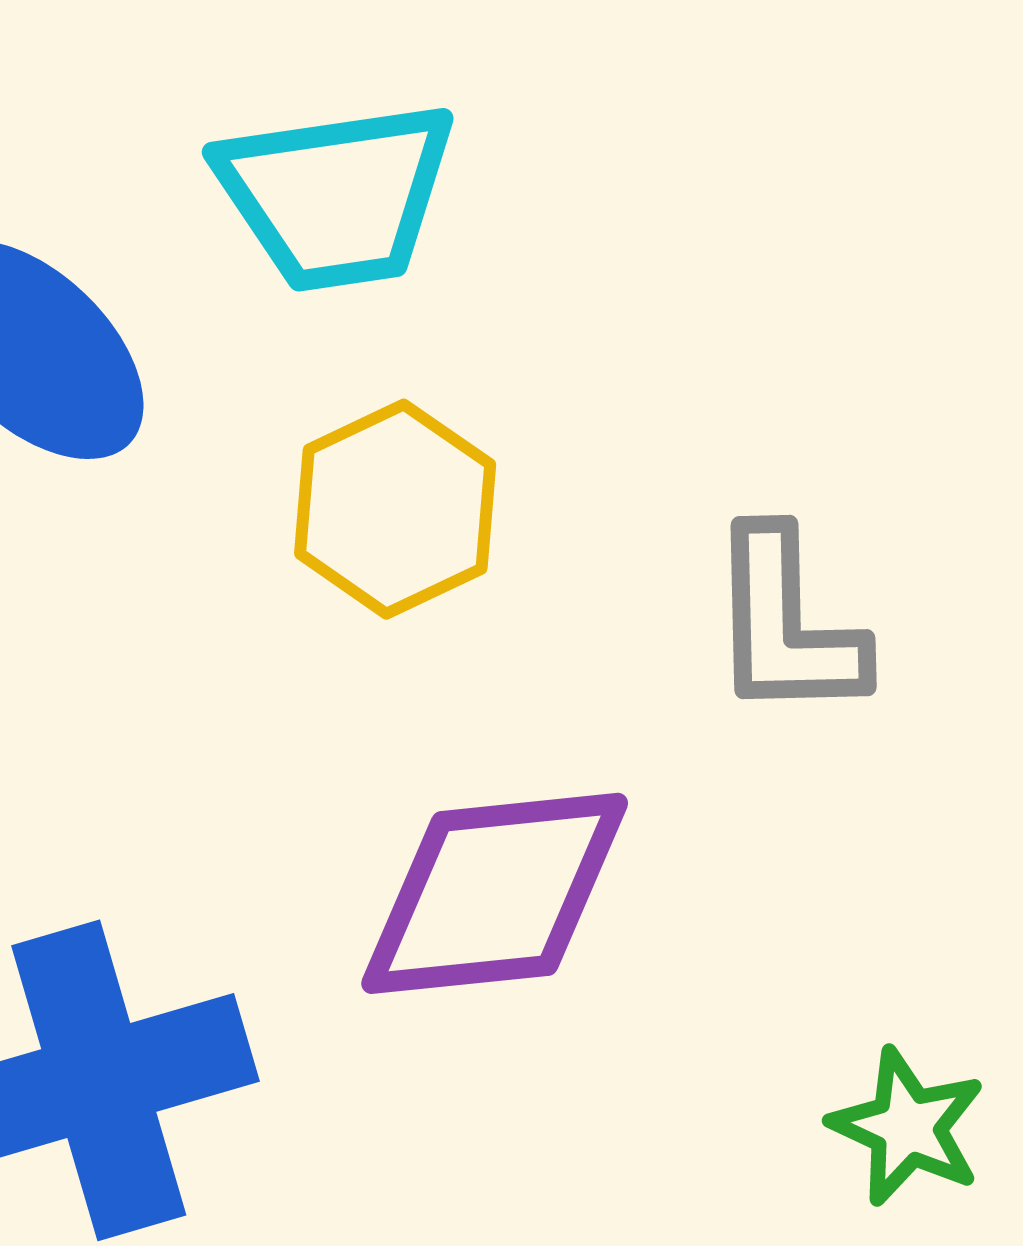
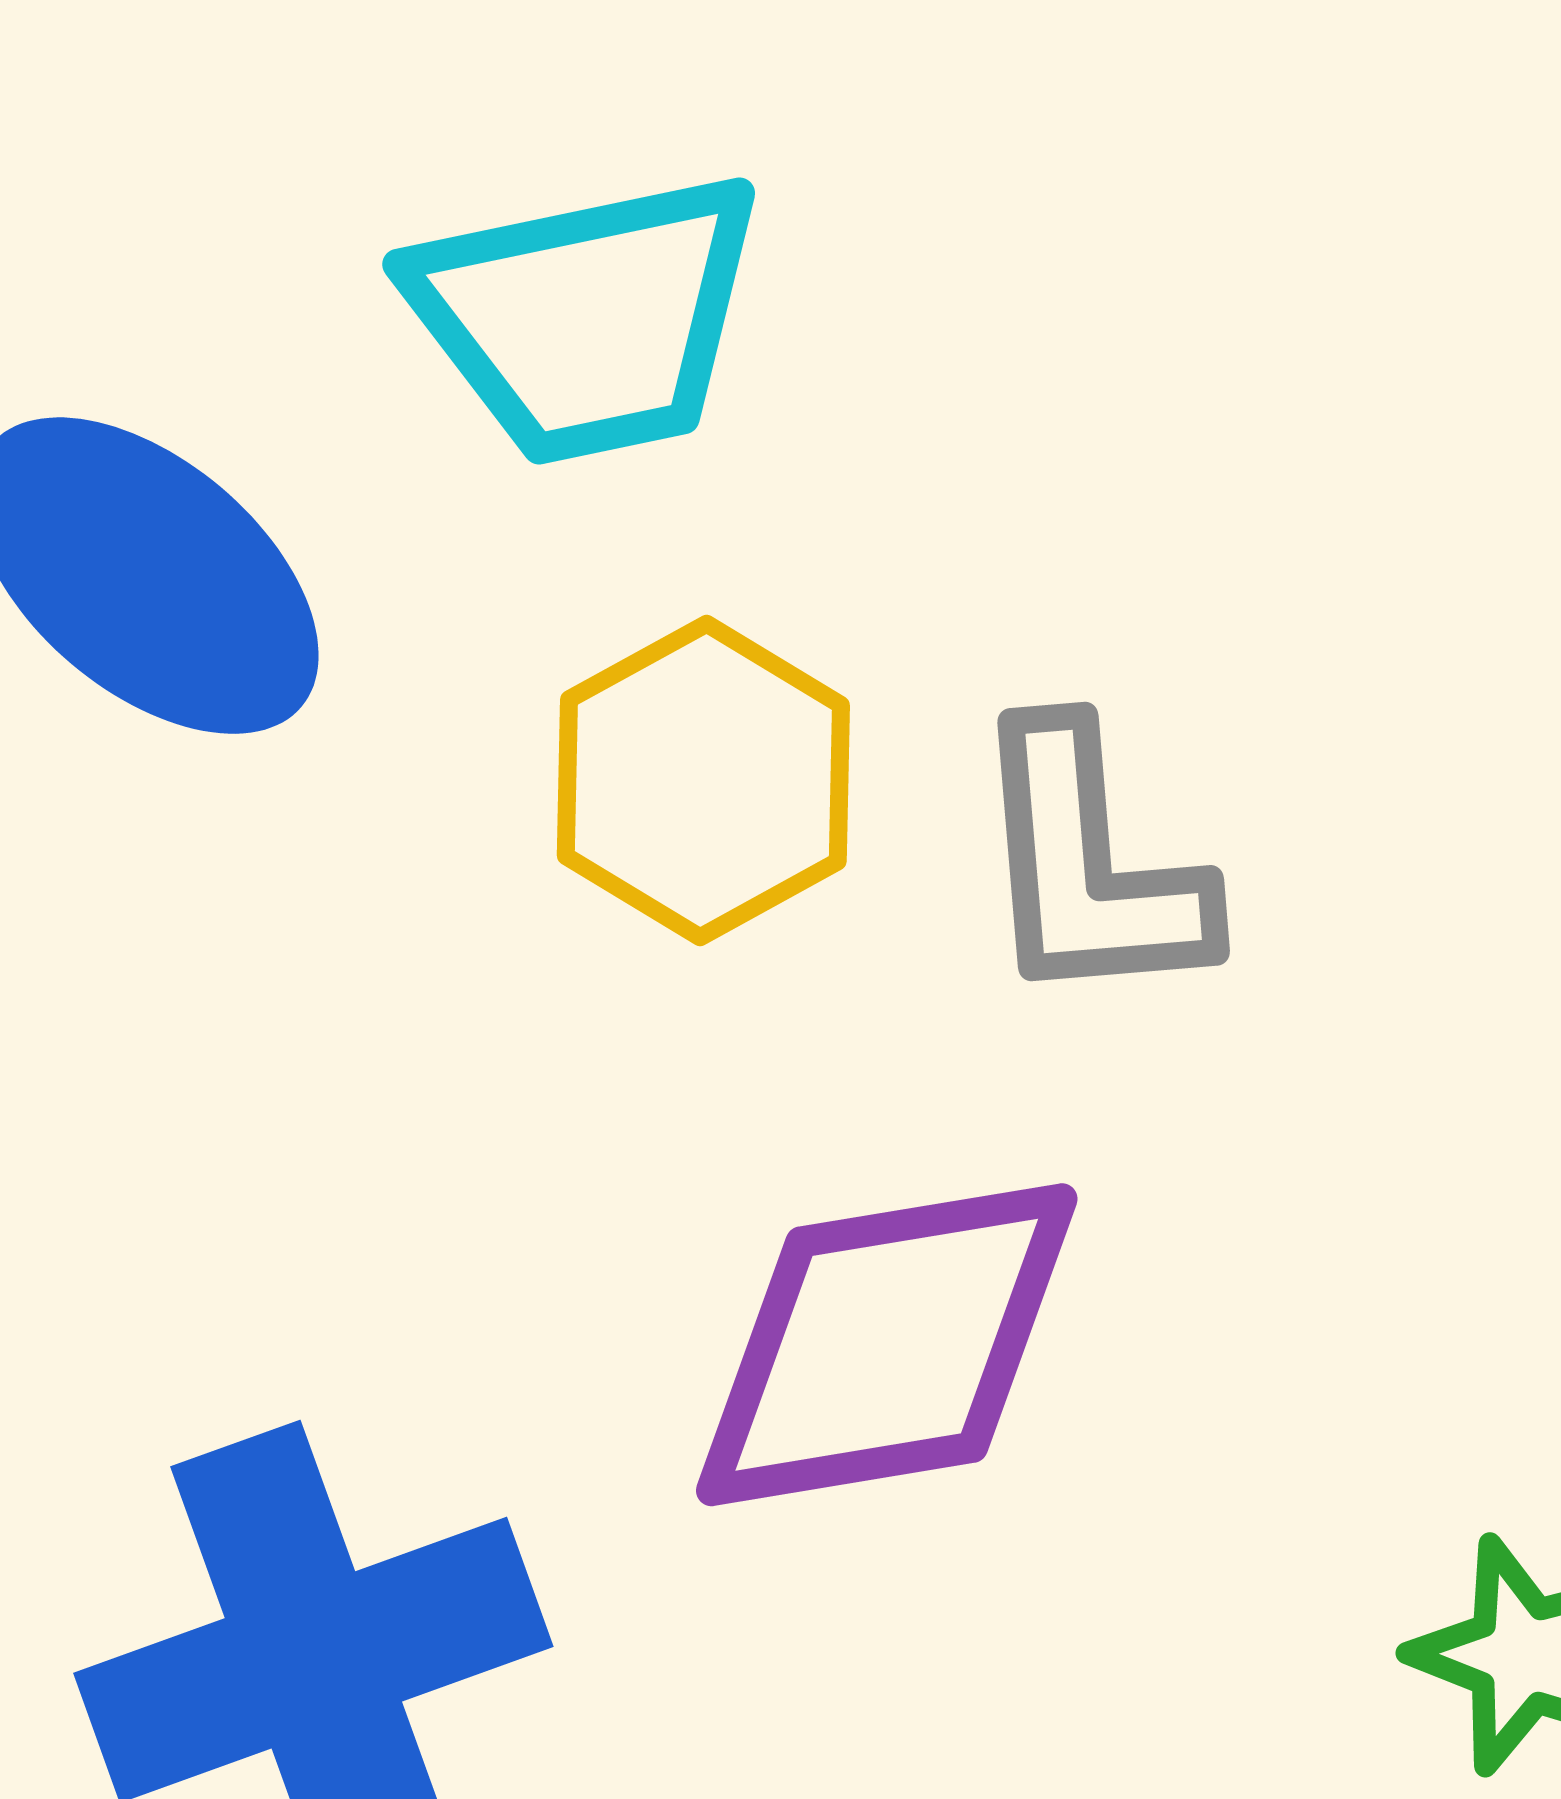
gray L-shape: (786, 625) -> (1089, 866), moved

